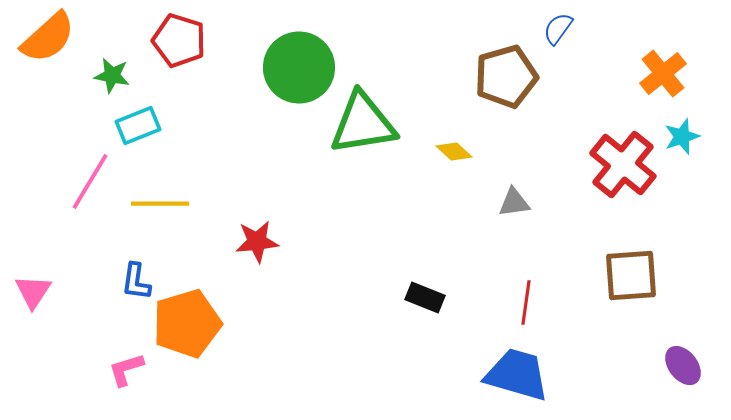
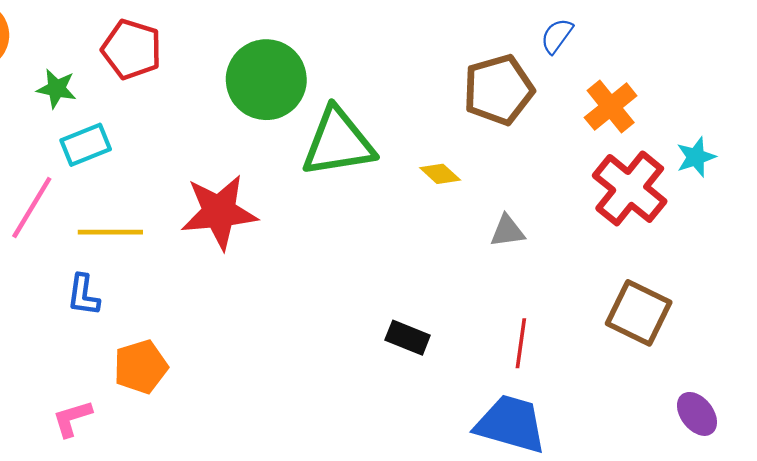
orange cross: (663, 74) -> (611, 107), moved
red star: (257, 242) -> (219, 212), moved, size x1.6
brown square: (631, 276) -> (639, 313), turned 30
blue L-shape: (136, 282) -> (83, 295), moved
orange pentagon: (187, 324) -> (141, 367), size x0.7

